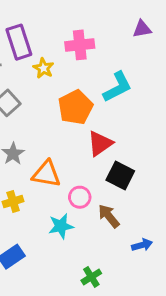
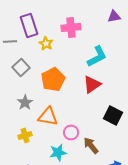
orange pentagon: (75, 107) -> (53, 79), moved
red triangle: (100, 144) -> (92, 84), moved
black square: (120, 175) -> (113, 115), moved

